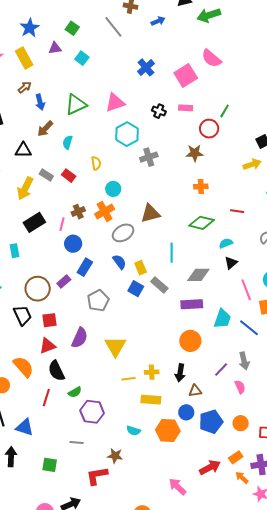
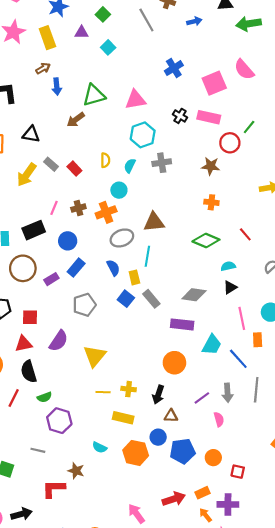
pink rectangle: (186, 108) -> (209, 117), size x1.5
brown arrow: (45, 129) -> (76, 120), moved
cyan semicircle: (68, 142) -> (130, 166), moved
red line: (237, 211) -> (245, 234), turned 32
black rectangle: (34, 222) -> (34, 230), moved
pink line: (62, 224) -> (54, 208), moved
cyan line: (172, 253) -> (147, 256), moved
brown circle: (38, 289) -> (23, 268), moved

